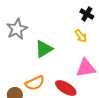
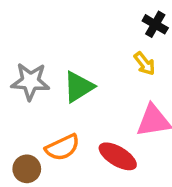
gray star: (17, 29) -> (30, 81), moved, turned 30

